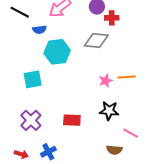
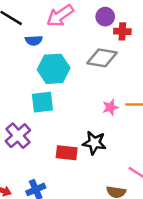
cyan square: (33, 79) -> (42, 102), moved
black star: (109, 111) -> (94, 143), moved
purple cross: (31, 120) -> (18, 136), moved

